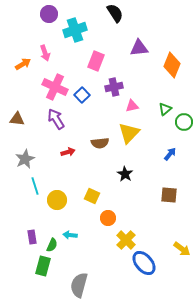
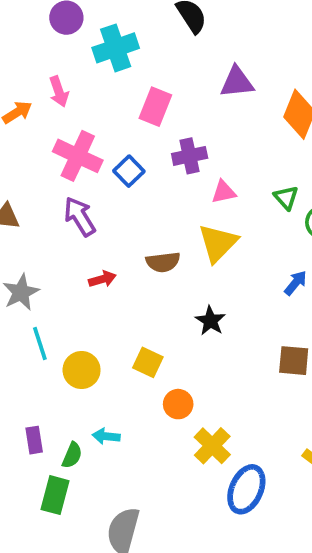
green triangle: (165, 109) -> (286, 198), turned -32
blue ellipse: (144, 263) -> (246, 489), turned 65

